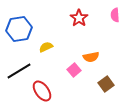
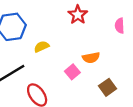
pink semicircle: (115, 15) -> (120, 26), moved

